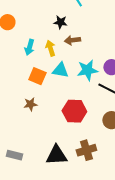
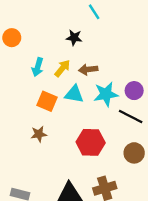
brown arrow: (72, 40) -> (88, 69), moved
yellow arrow: (50, 48) -> (62, 68), turned 56

